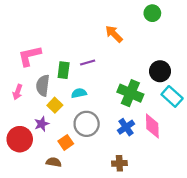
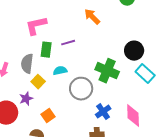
pink L-shape: (30, 56) -> (36, 26), moved
gray circle: (87, 124) -> (81, 89), moved
pink diamond: (152, 126) -> (133, 116), moved
blue cross: (126, 127) -> (103, 112), moved

